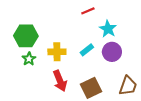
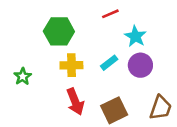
green hexagon: (26, 36) -> (59, 31), moved
green star: (29, 59) -> (23, 76), moved

